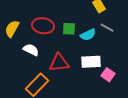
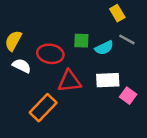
red ellipse: (43, 26) -> (50, 54), moved
white semicircle: (31, 50) -> (22, 66), moved

